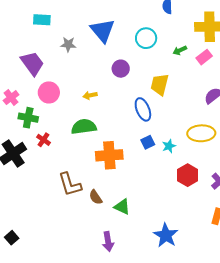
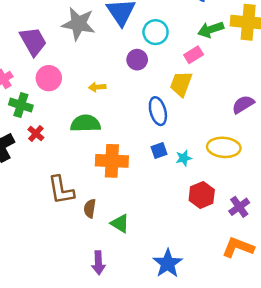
cyan circle: (146, 38) -> (156, 32), moved
gray star: (68, 44) -> (78, 24), size x1.8
green arrow: (180, 50) -> (211, 30), moved, size x1.5
pink rectangle: (204, 57) -> (194, 55), moved
brown semicircle: (96, 197) -> (90, 208), turned 35

